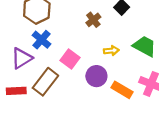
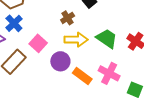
brown cross: (93, 20) -> (68, 18), moved
yellow arrow: (111, 51) -> (76, 40), size x1.6

